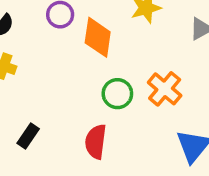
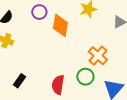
green circle: (117, 94) -> (85, 77), moved

